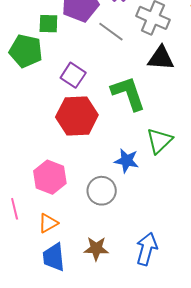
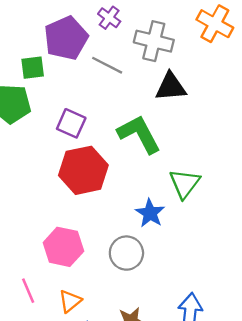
blue star: (127, 161) -> (150, 213), turned 30

